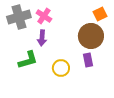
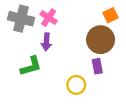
gray cross: (19, 17) -> (21, 19), turned 30
yellow circle: (61, 68) -> (76, 85), moved

